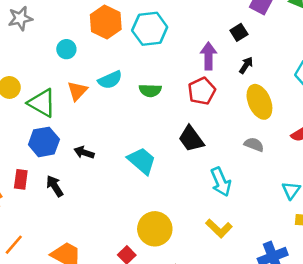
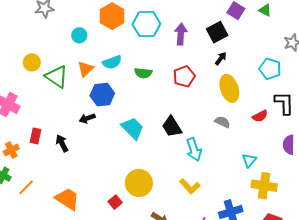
black square: (239, 32) -> (217, 32), size x1.5
purple arrow: (208, 56) -> (181, 34), moved
black trapezoid: (191, 139) -> (172, 127), moved
blue hexagon: (44, 142) -> (102, 95), moved
black arrow: (84, 153) -> (87, 118), turned -42

